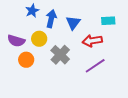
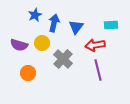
orange circle: (26, 60) -> (28, 73), moved
purple line: (95, 66) -> (98, 70), turned -70

